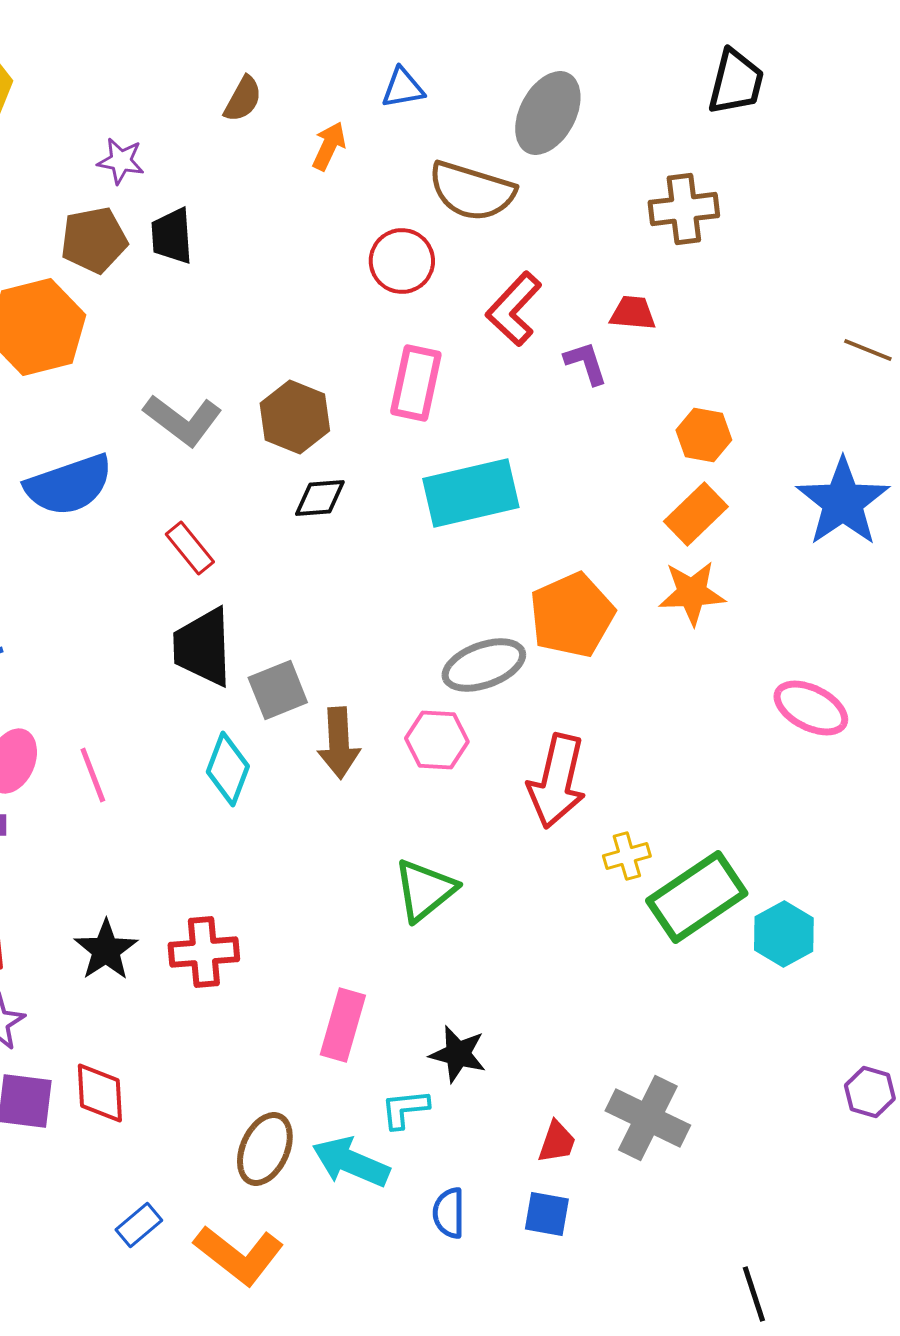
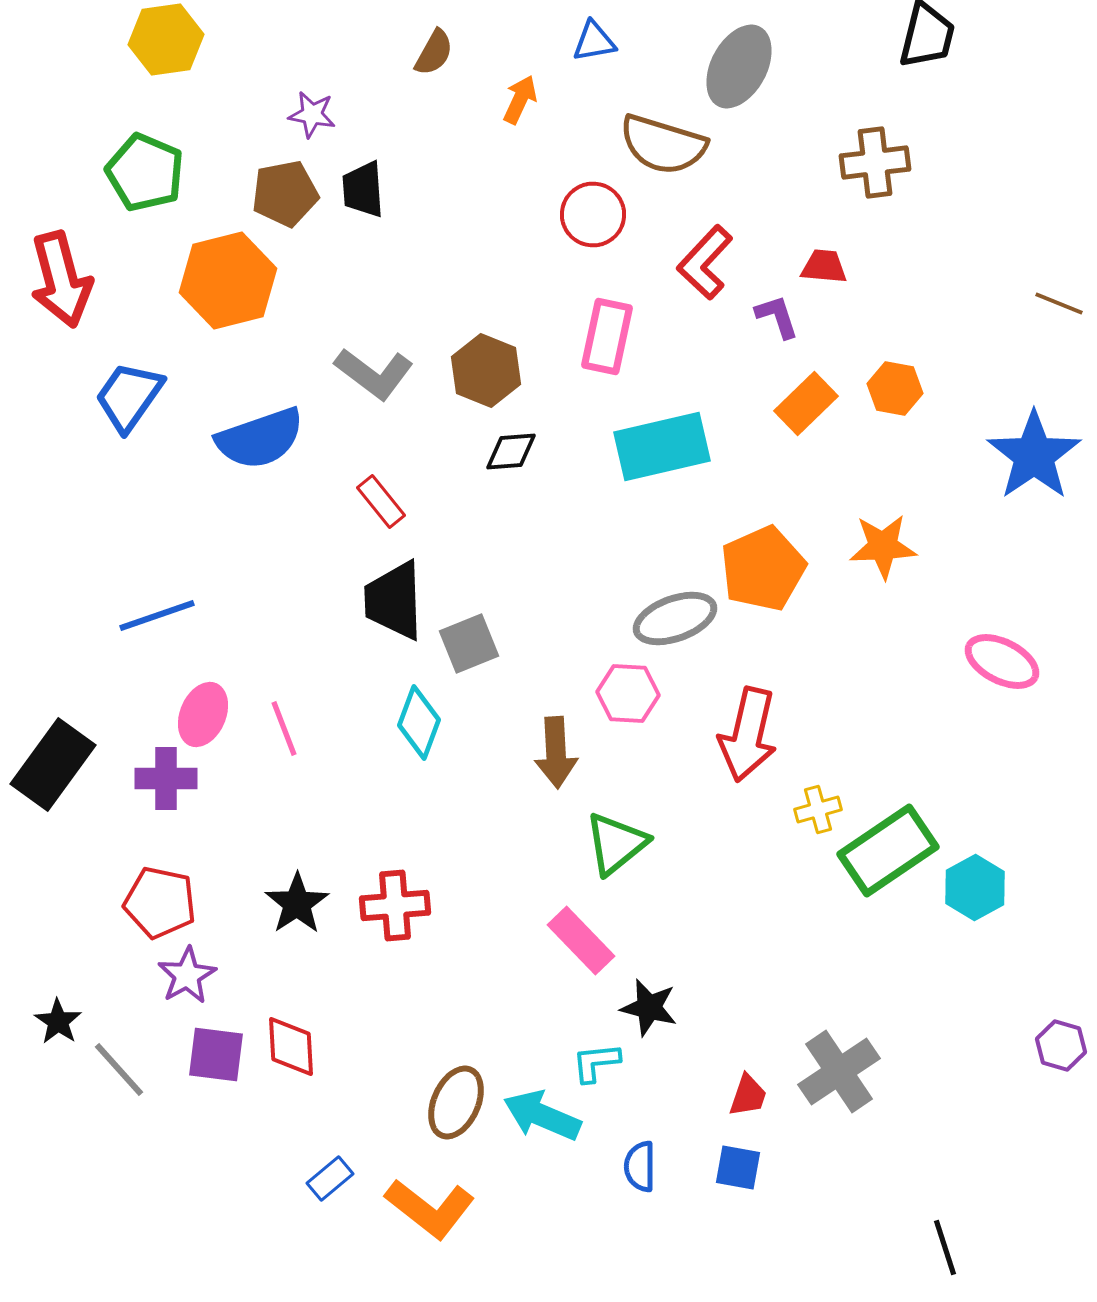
orange rectangle: (696, 514) -> (806, 404), moved
brown arrow: (339, 743) -> (556, 752), moved
pink rectangle: (343, 1025) -> (581, 940), moved, turned -60
gray cross: (648, 1118) -> (839, 1072), turned 30

